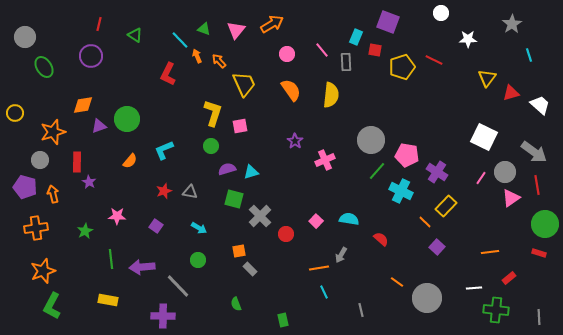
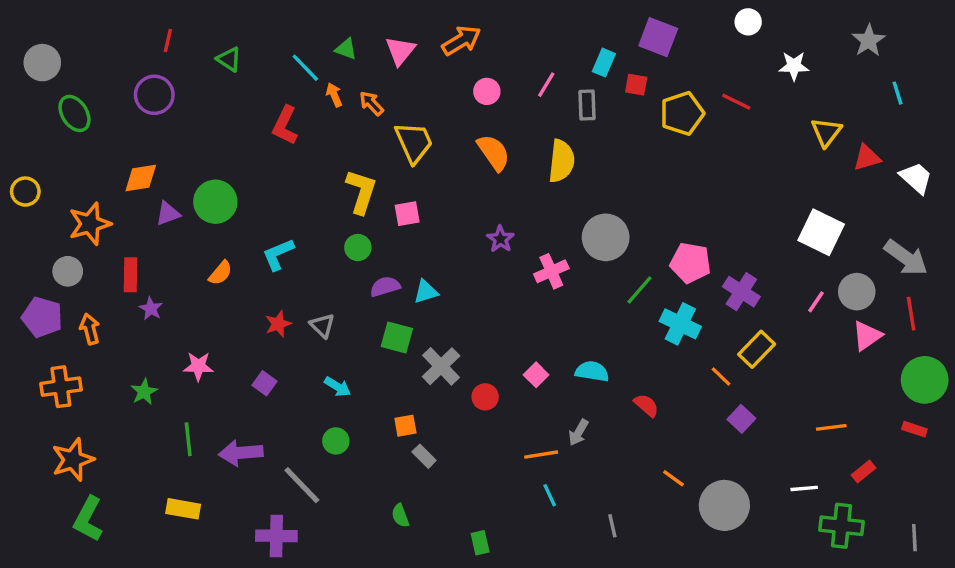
pink line: (322, 50) -> (546, 85), turned 70
gray circle: (371, 140) -> (606, 237), moved
gray triangle: (190, 192) -> (322, 326), turned 35

